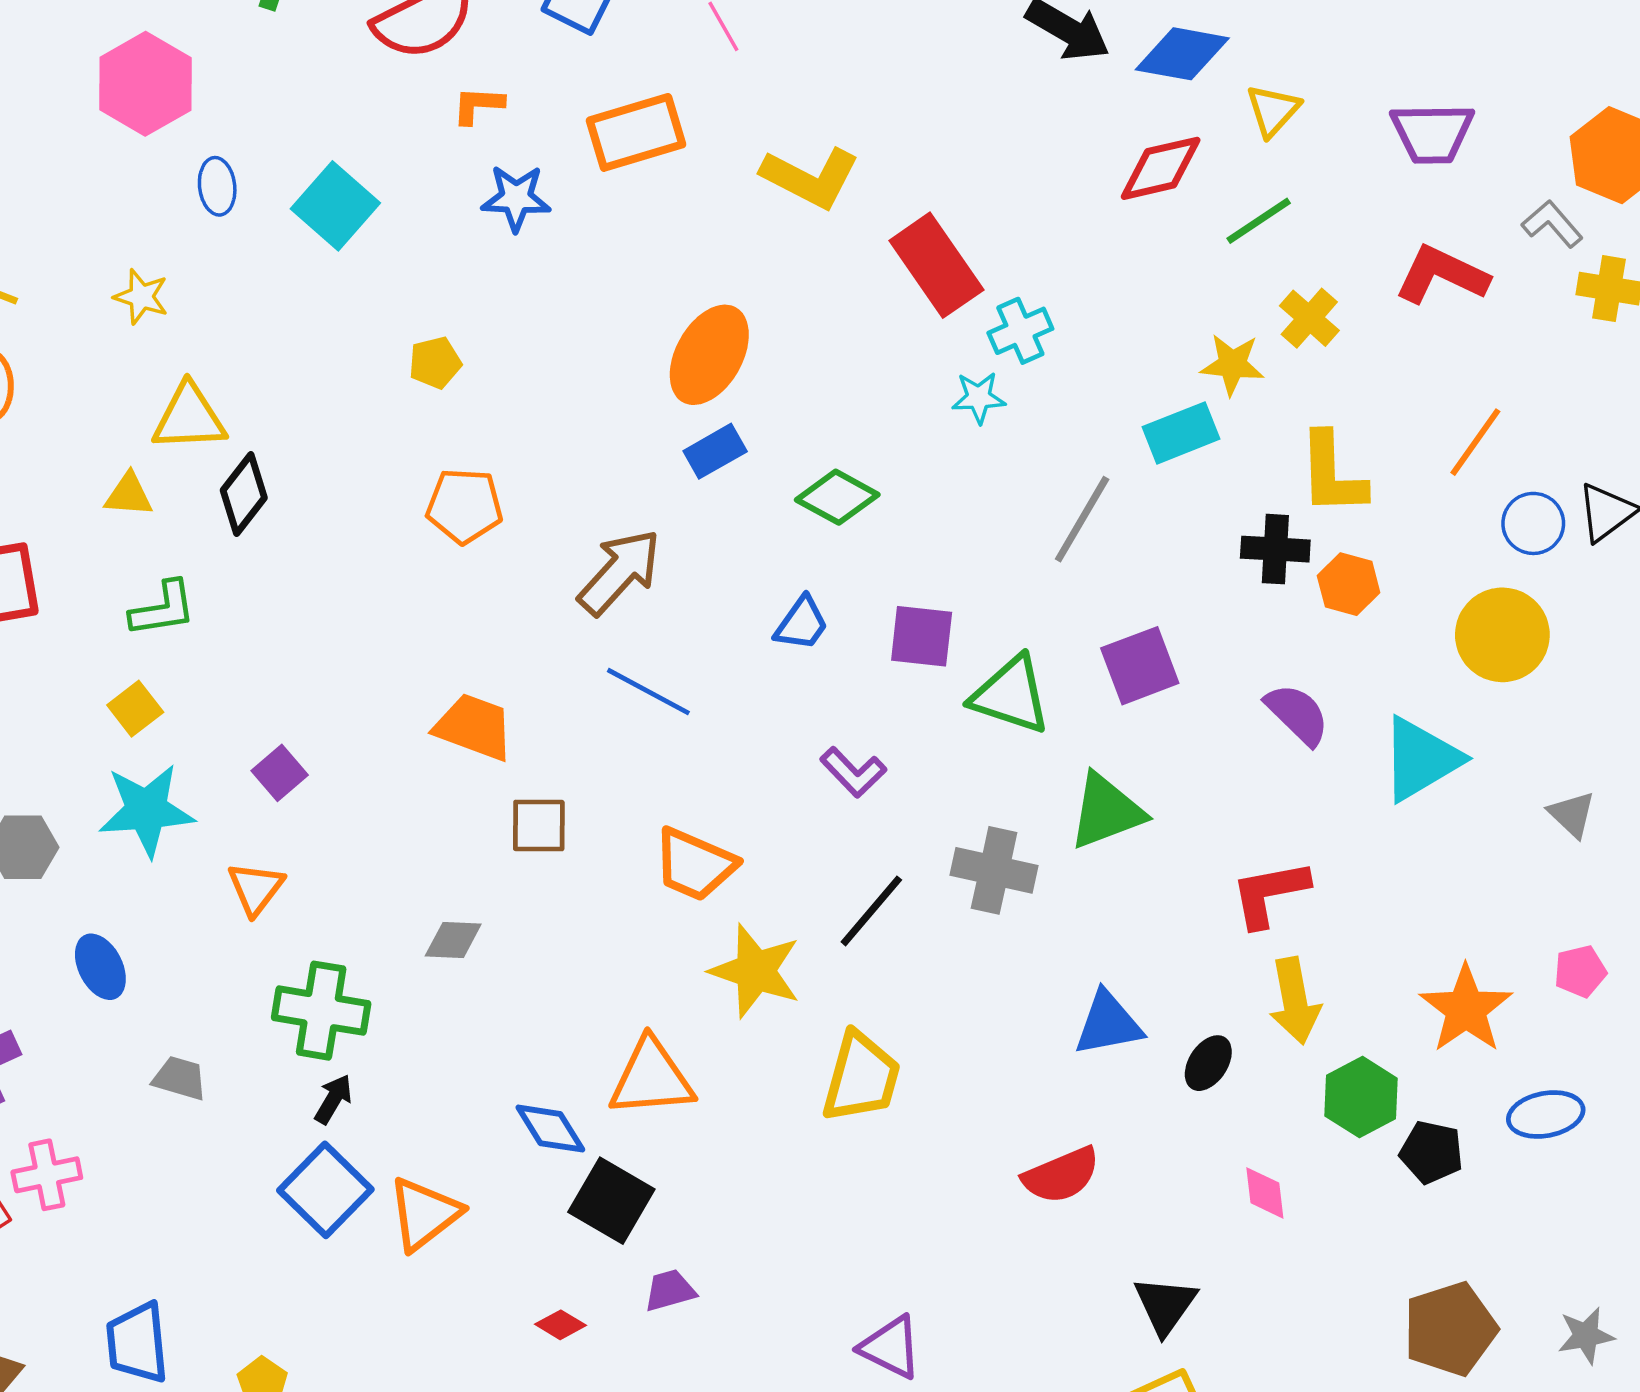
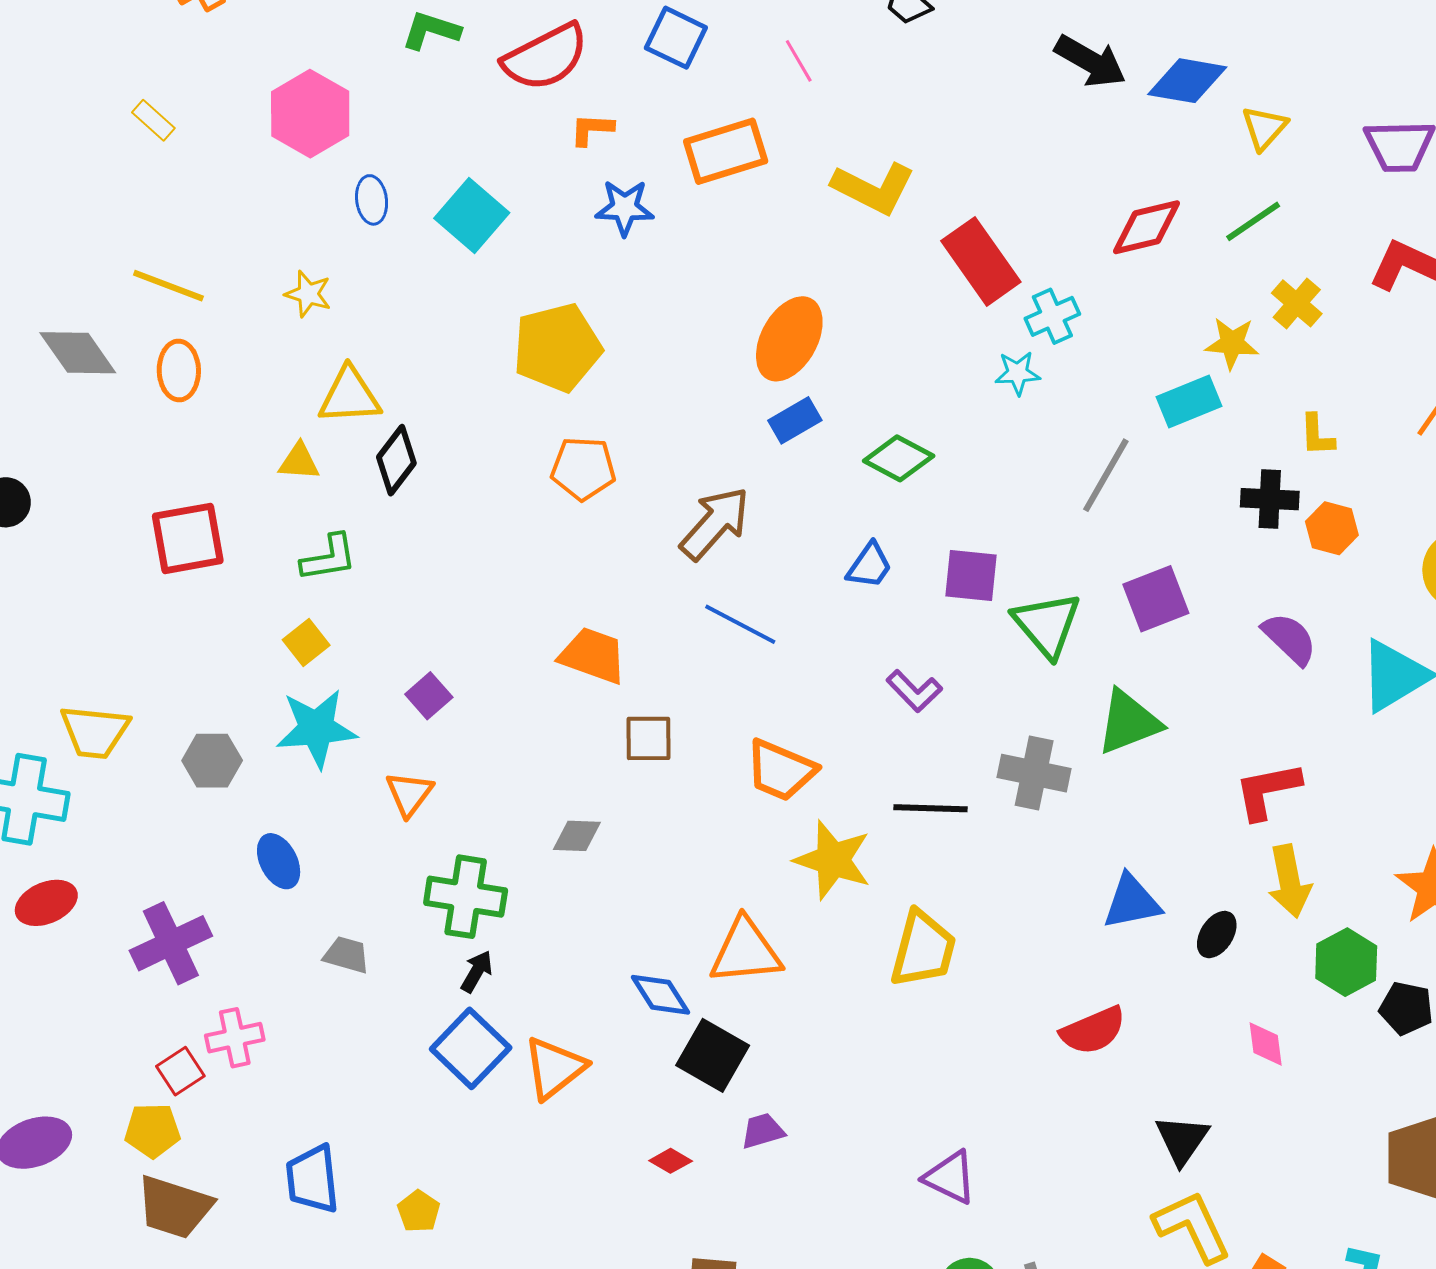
red diamond: (1161, 168) -> (1146, 227), moved
yellow pentagon: (435, 363) -> (557, 348), size x2.0
yellow L-shape: (1332, 474) -> (1317, 435), size x0.6
green triangle: (1011, 695) -> (1047, 625), turned 32
black line: (871, 911) -> (930, 808), turned 52

